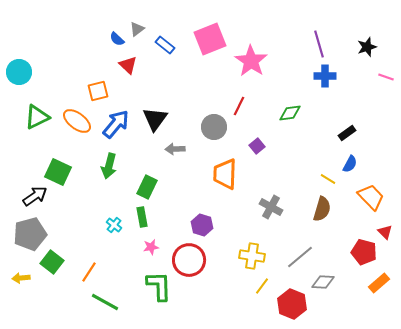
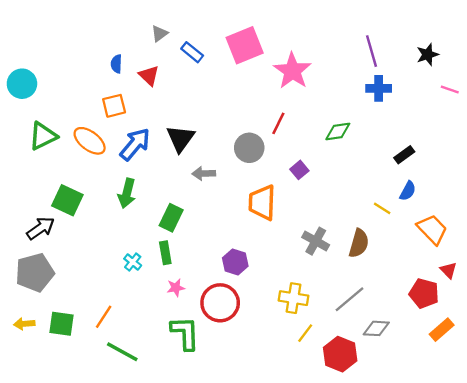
blue semicircle: (117, 39) -> (116, 64), moved, turned 49
brown semicircle: (322, 209) -> (359, 243), moved
green square: (52, 262) -> (62, 324), moved, turned -30

